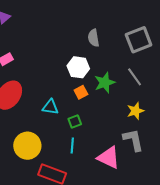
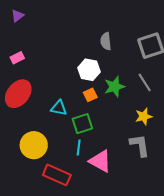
green square: (75, 121) -> (82, 124), size x1.5
pink triangle: (109, 158) -> (100, 161), moved

